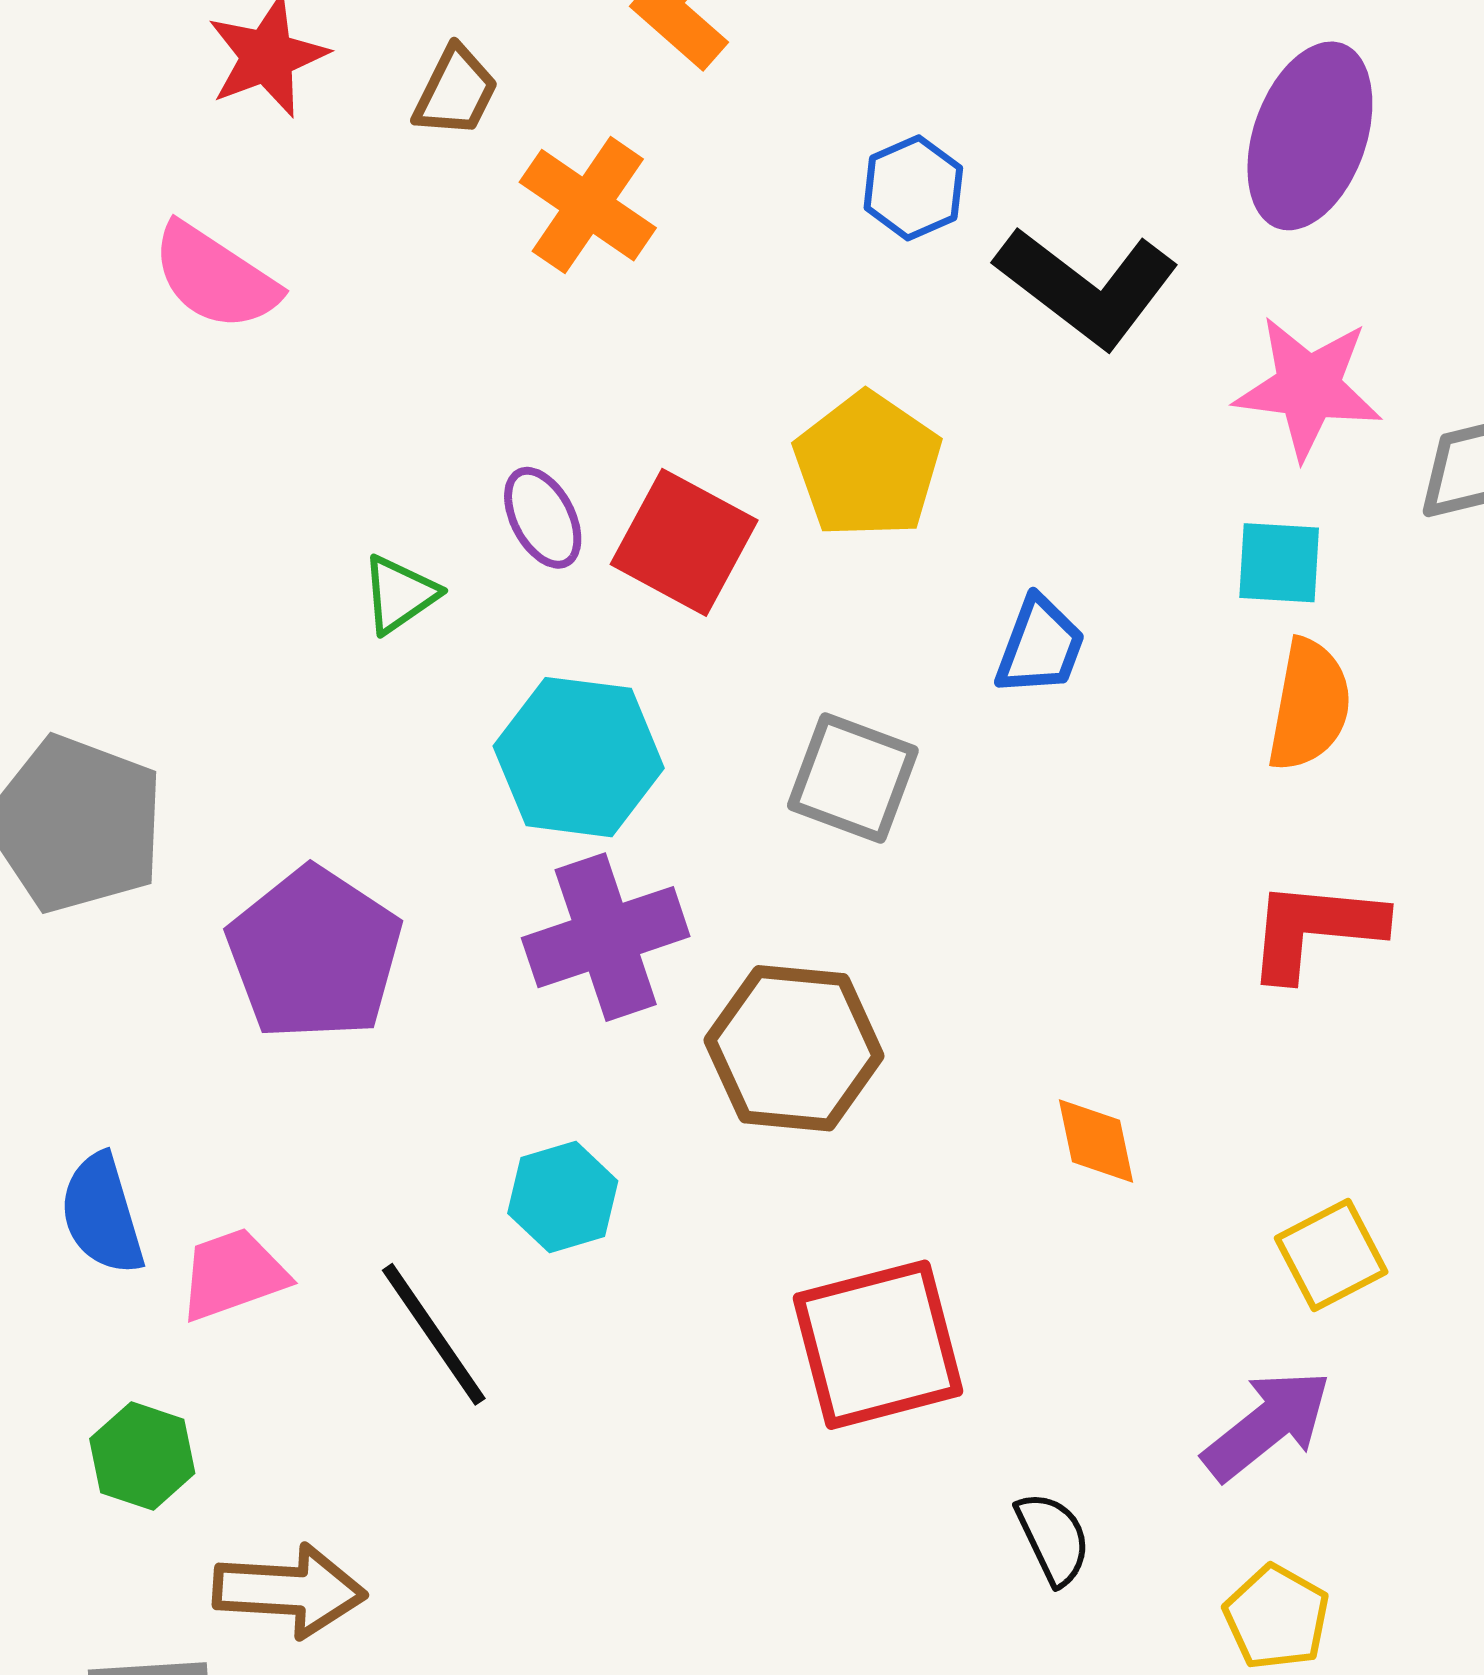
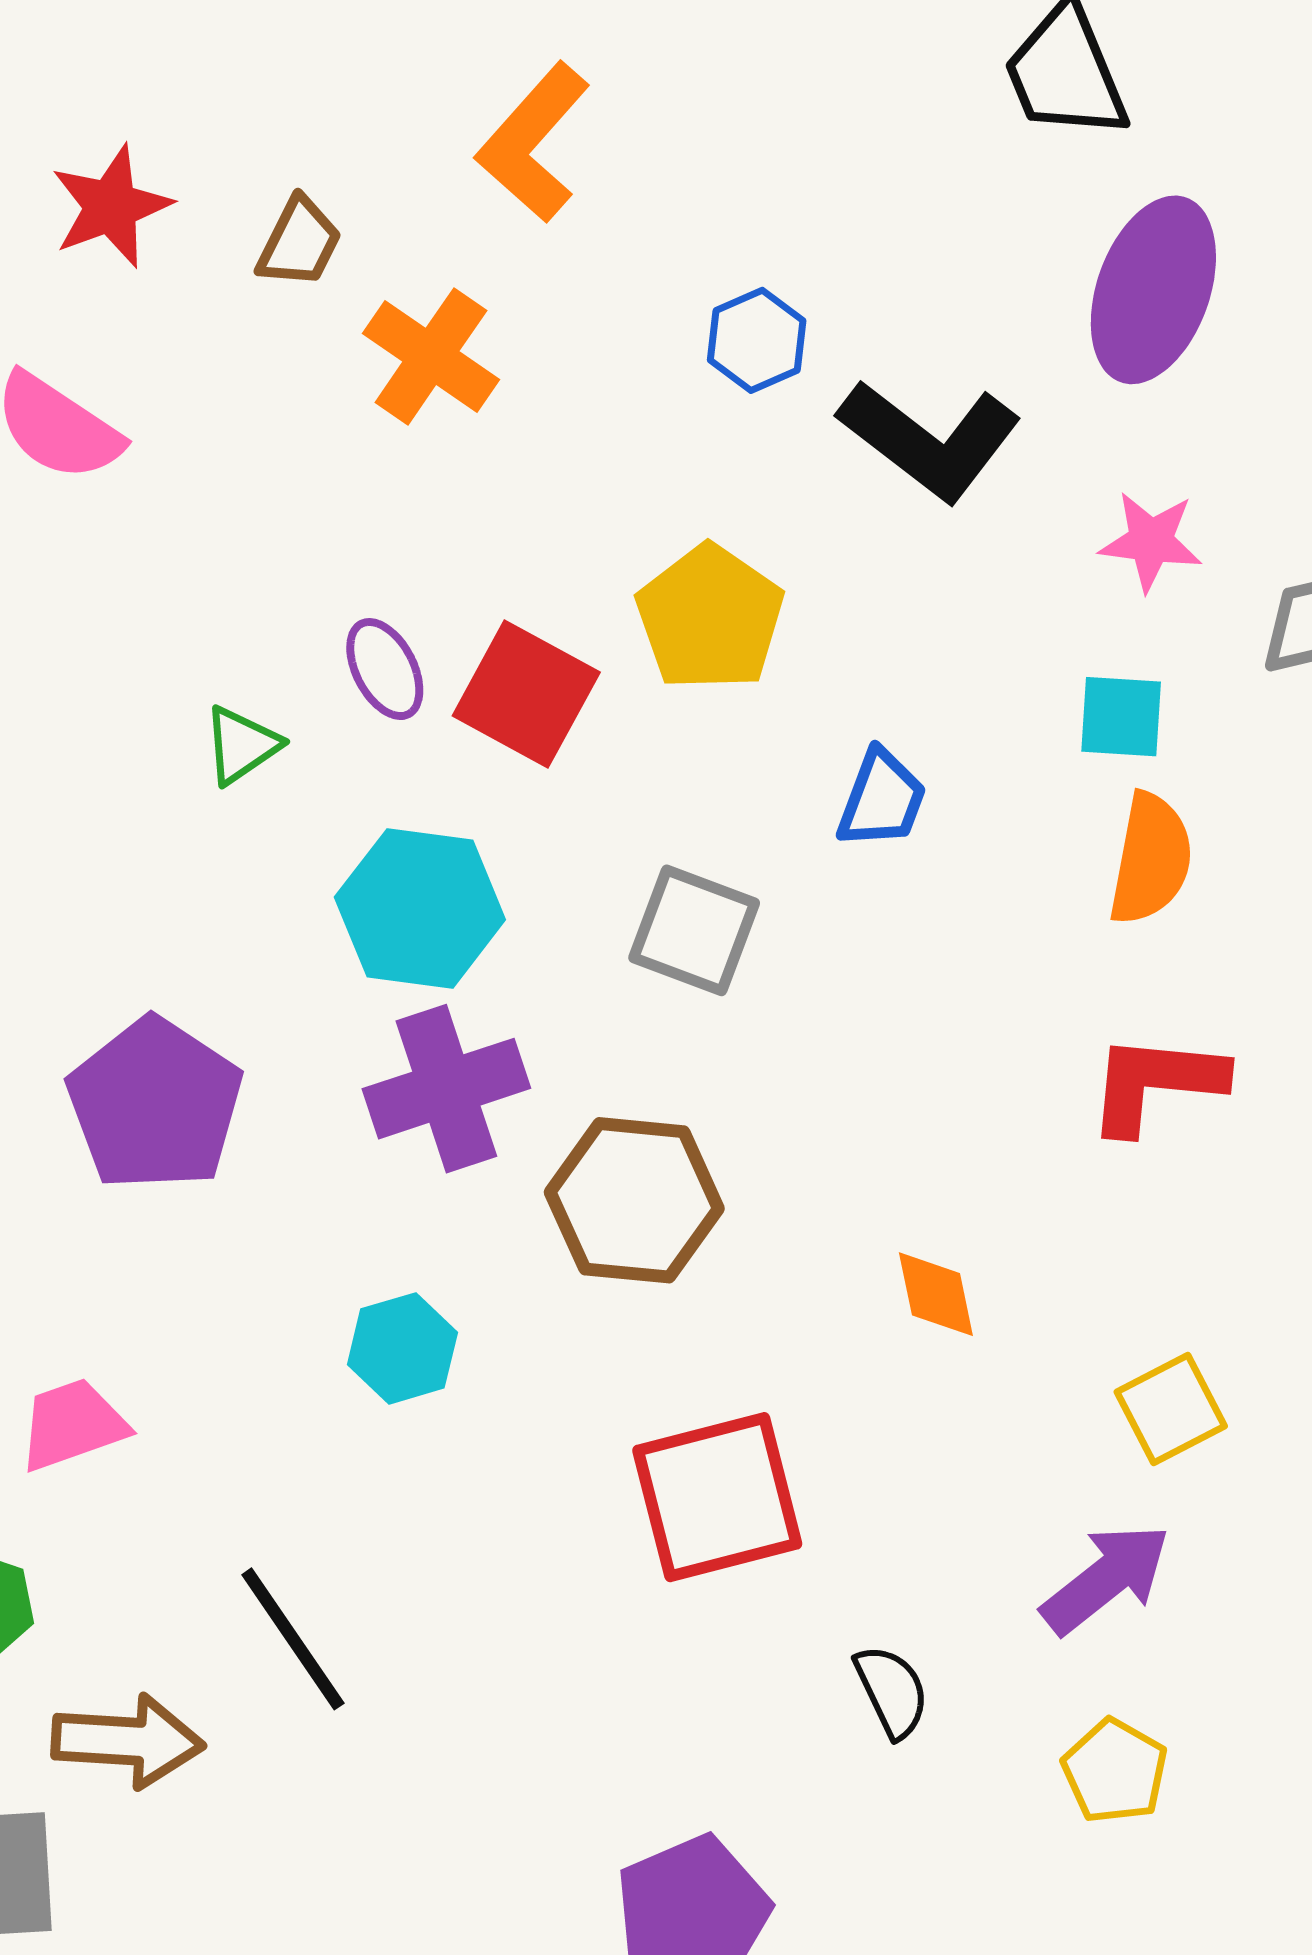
pink star: (1308, 387) -> (1151, 541), size x0.7
black line: (434, 1334) -> (293, 1639), moved

